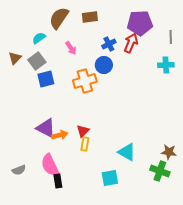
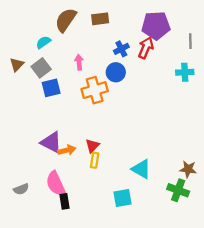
pink arrow: (71, 48) -> (79, 62), moved, turned -152

